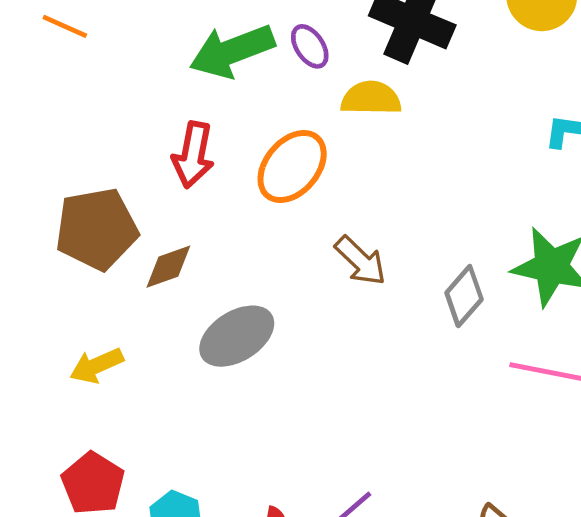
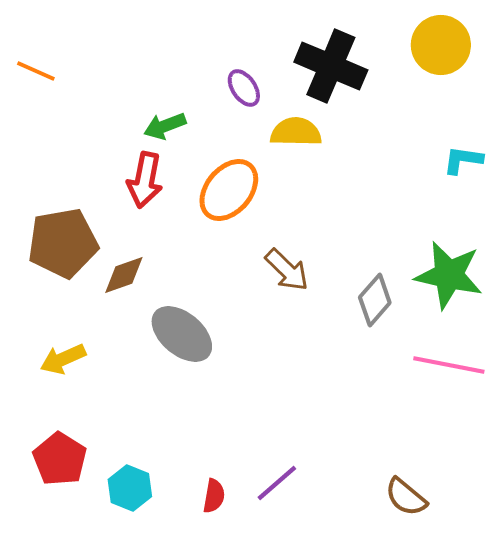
green arrow: (232, 51) -> (165, 126), moved, size x0.6
gray ellipse: (237, 336) -> (182, 334), turned 72

